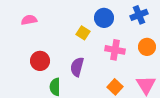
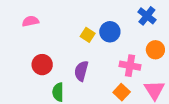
blue cross: (139, 15) -> (147, 16), turned -30
blue circle: (104, 18) -> (110, 32), moved
pink cross: (115, 50) -> (130, 66), moved

